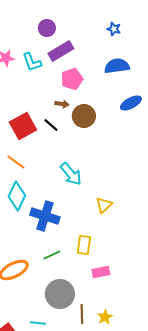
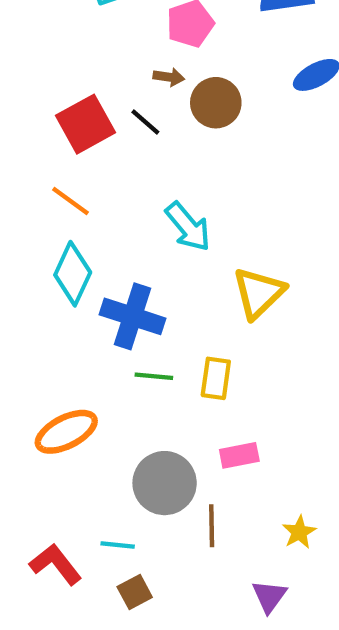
yellow triangle: (104, 205) -> (259, 293), size x1.5
green line: (52, 255) -> (154, 376), moved, turned 30
pink rectangle: (101, 272) -> (239, 455), moved
yellow star: (105, 317) -> (299, 532), moved

